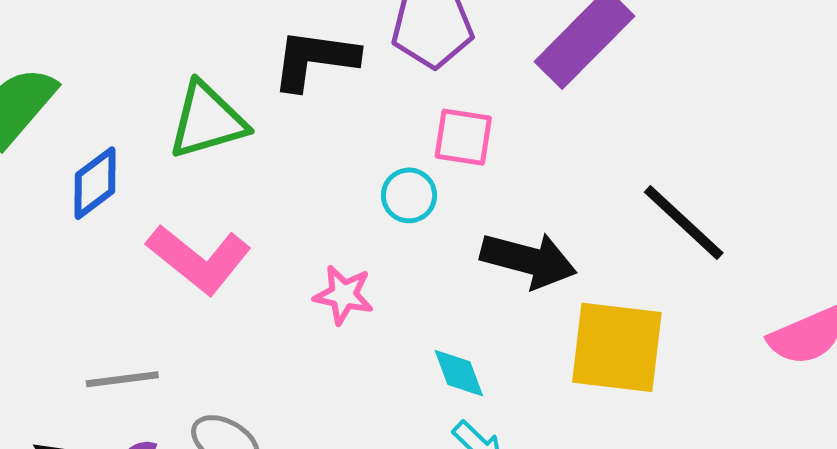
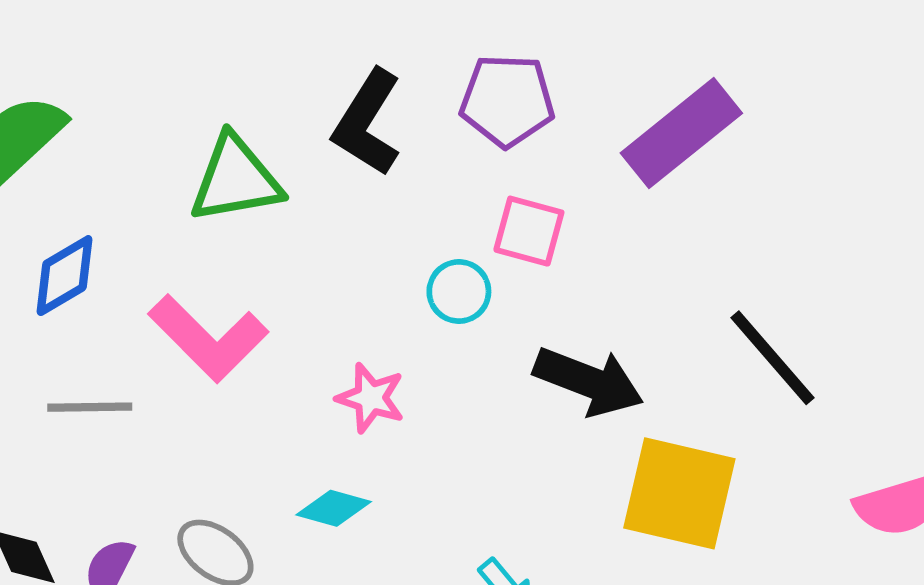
black L-shape: (315, 60) -> (367, 123), turned -72
blue diamond: (95, 183) -> (65, 276), moved
cyan diamond: (459, 373) -> (334, 508), moved, turned -60
gray line: (122, 379) -> (90, 407), moved

